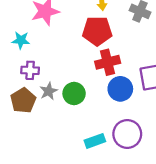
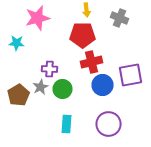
purple cross: (30, 70) -> (50, 69), moved
cyan rectangle: (95, 141) -> (66, 124), moved, turned -66

